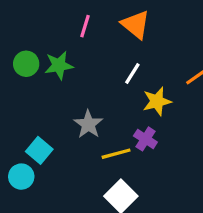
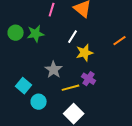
white line: (132, 74) -> (73, 37), moved
yellow star: (157, 101) -> (85, 53), moved
cyan circle: (21, 177) -> (39, 102), moved

